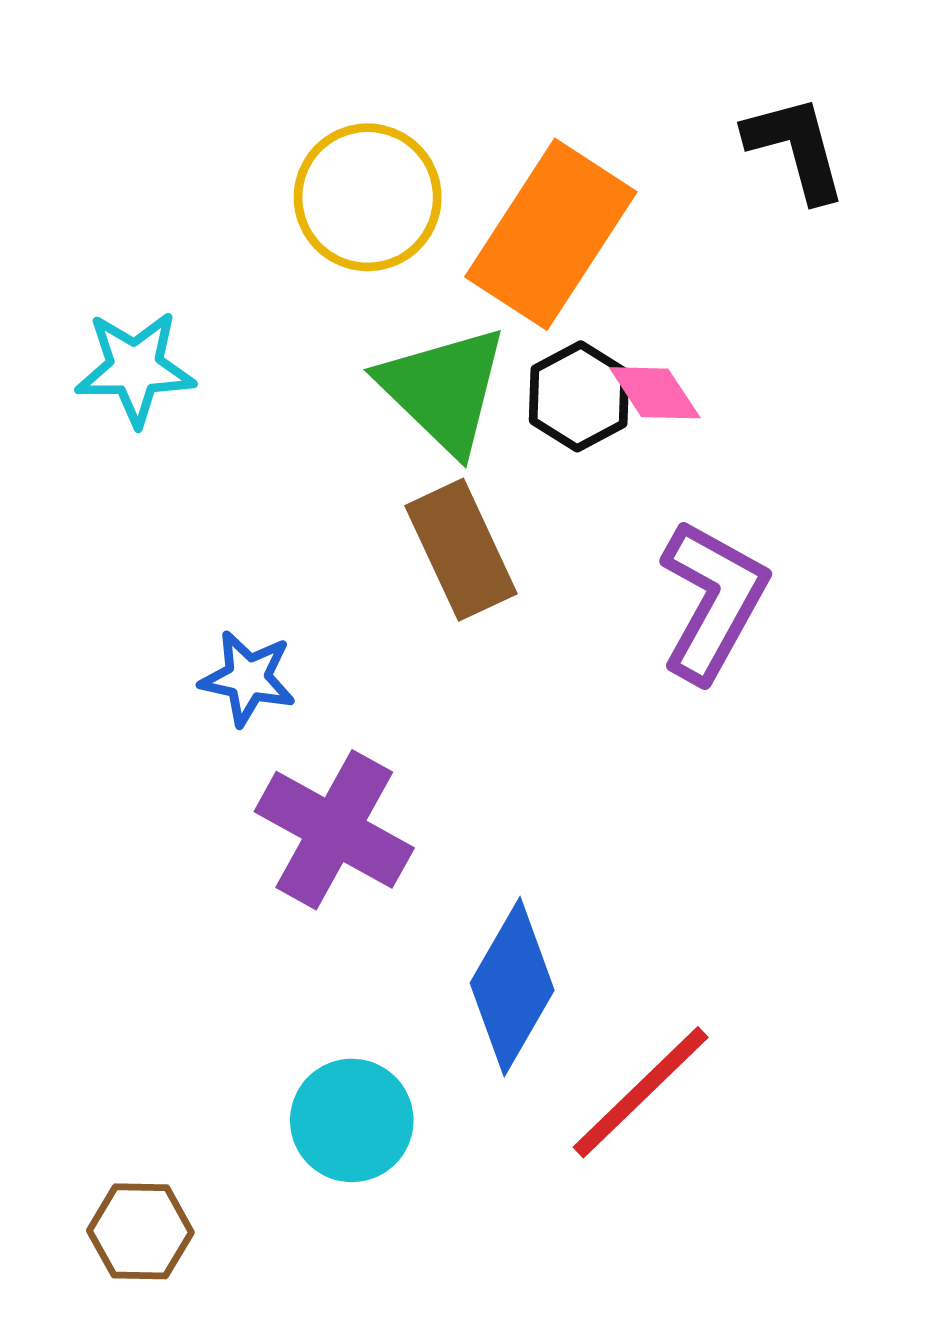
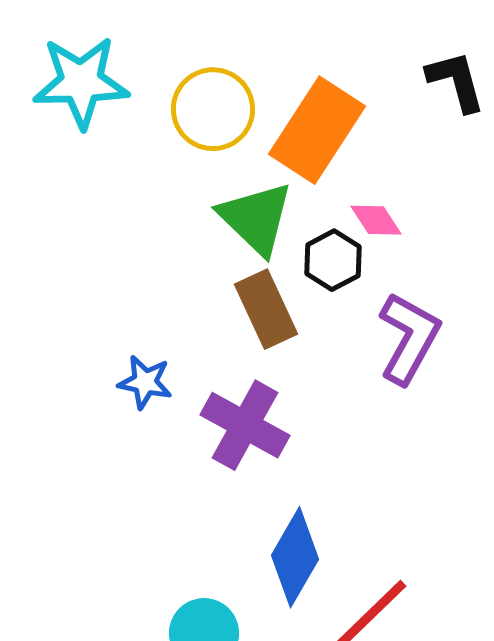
cyan star: (135, 368) -> (81, 82), moved, size x1.4
black hexagon: (579, 396) -> (333, 260), moved
purple cross: (334, 830) -> (245, 425), moved

